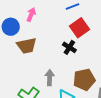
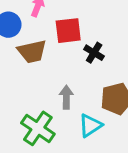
red square: (80, 28) -> (68, 31), moved, turned 30

